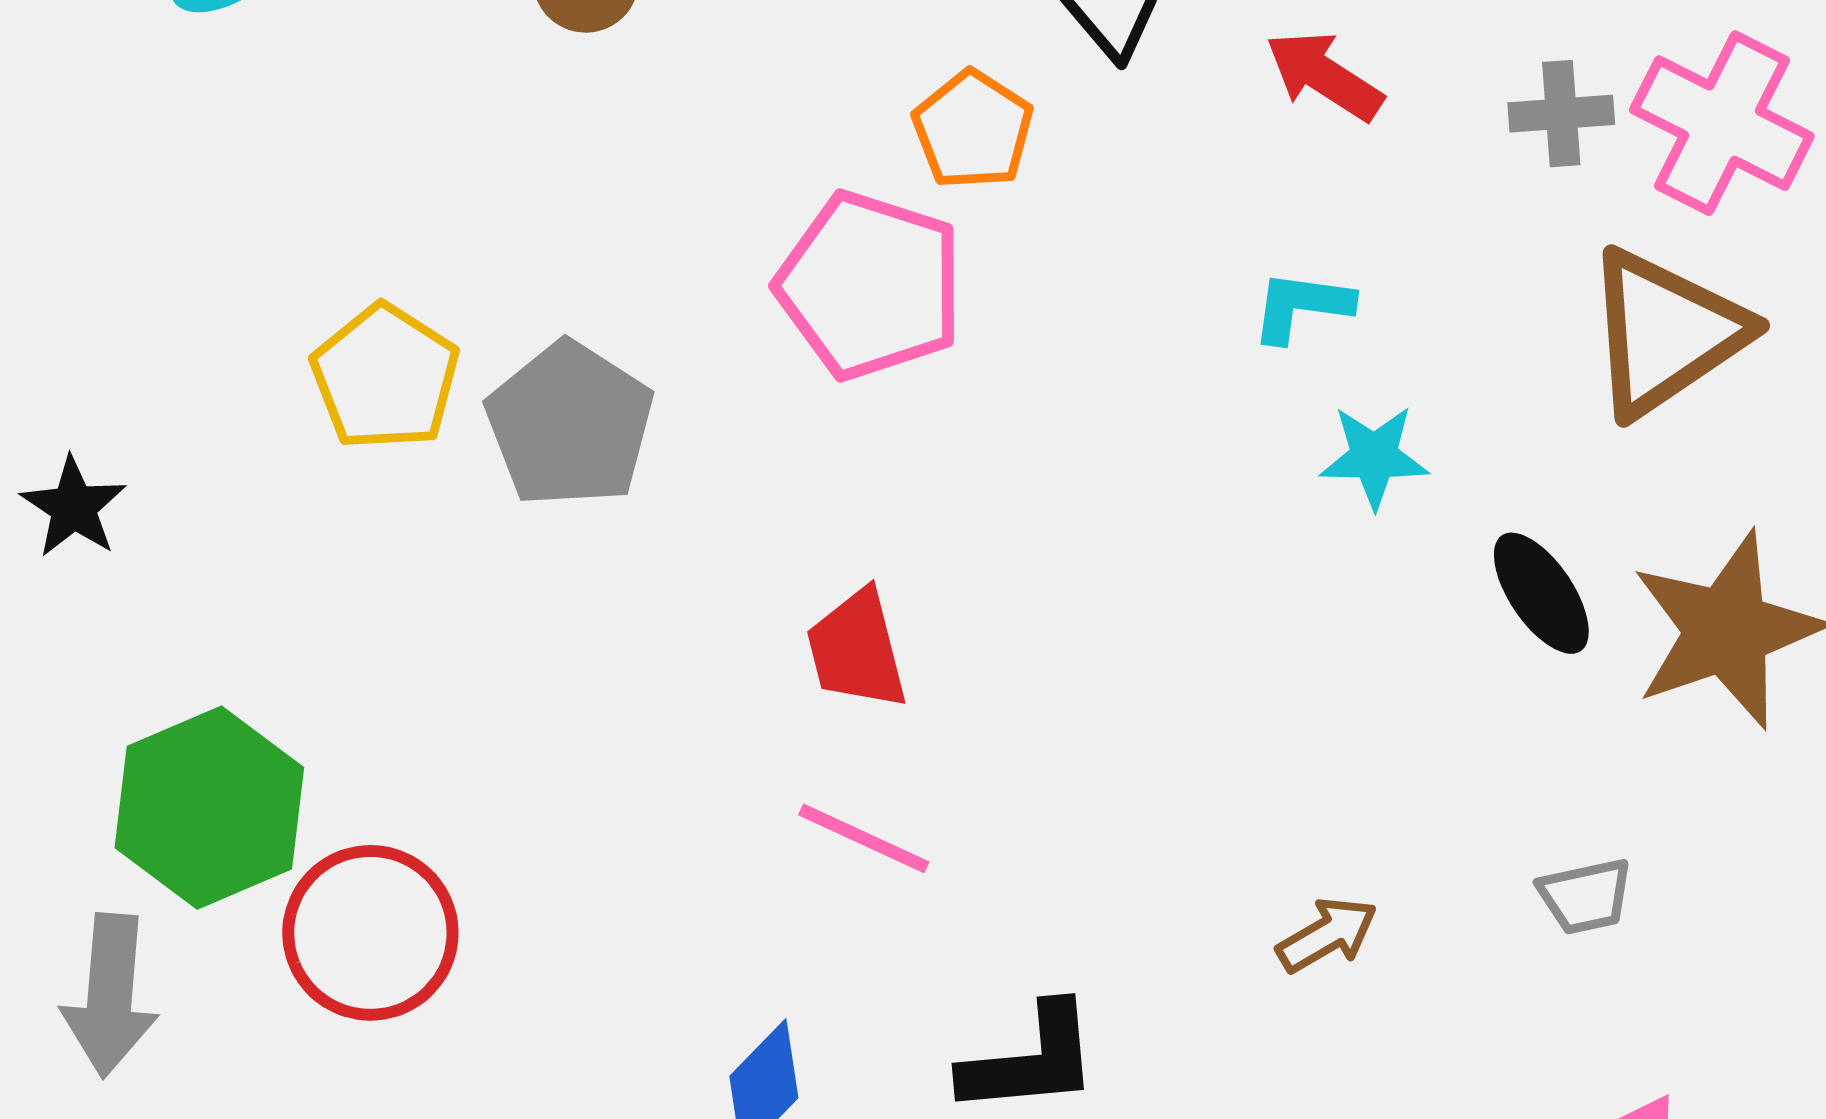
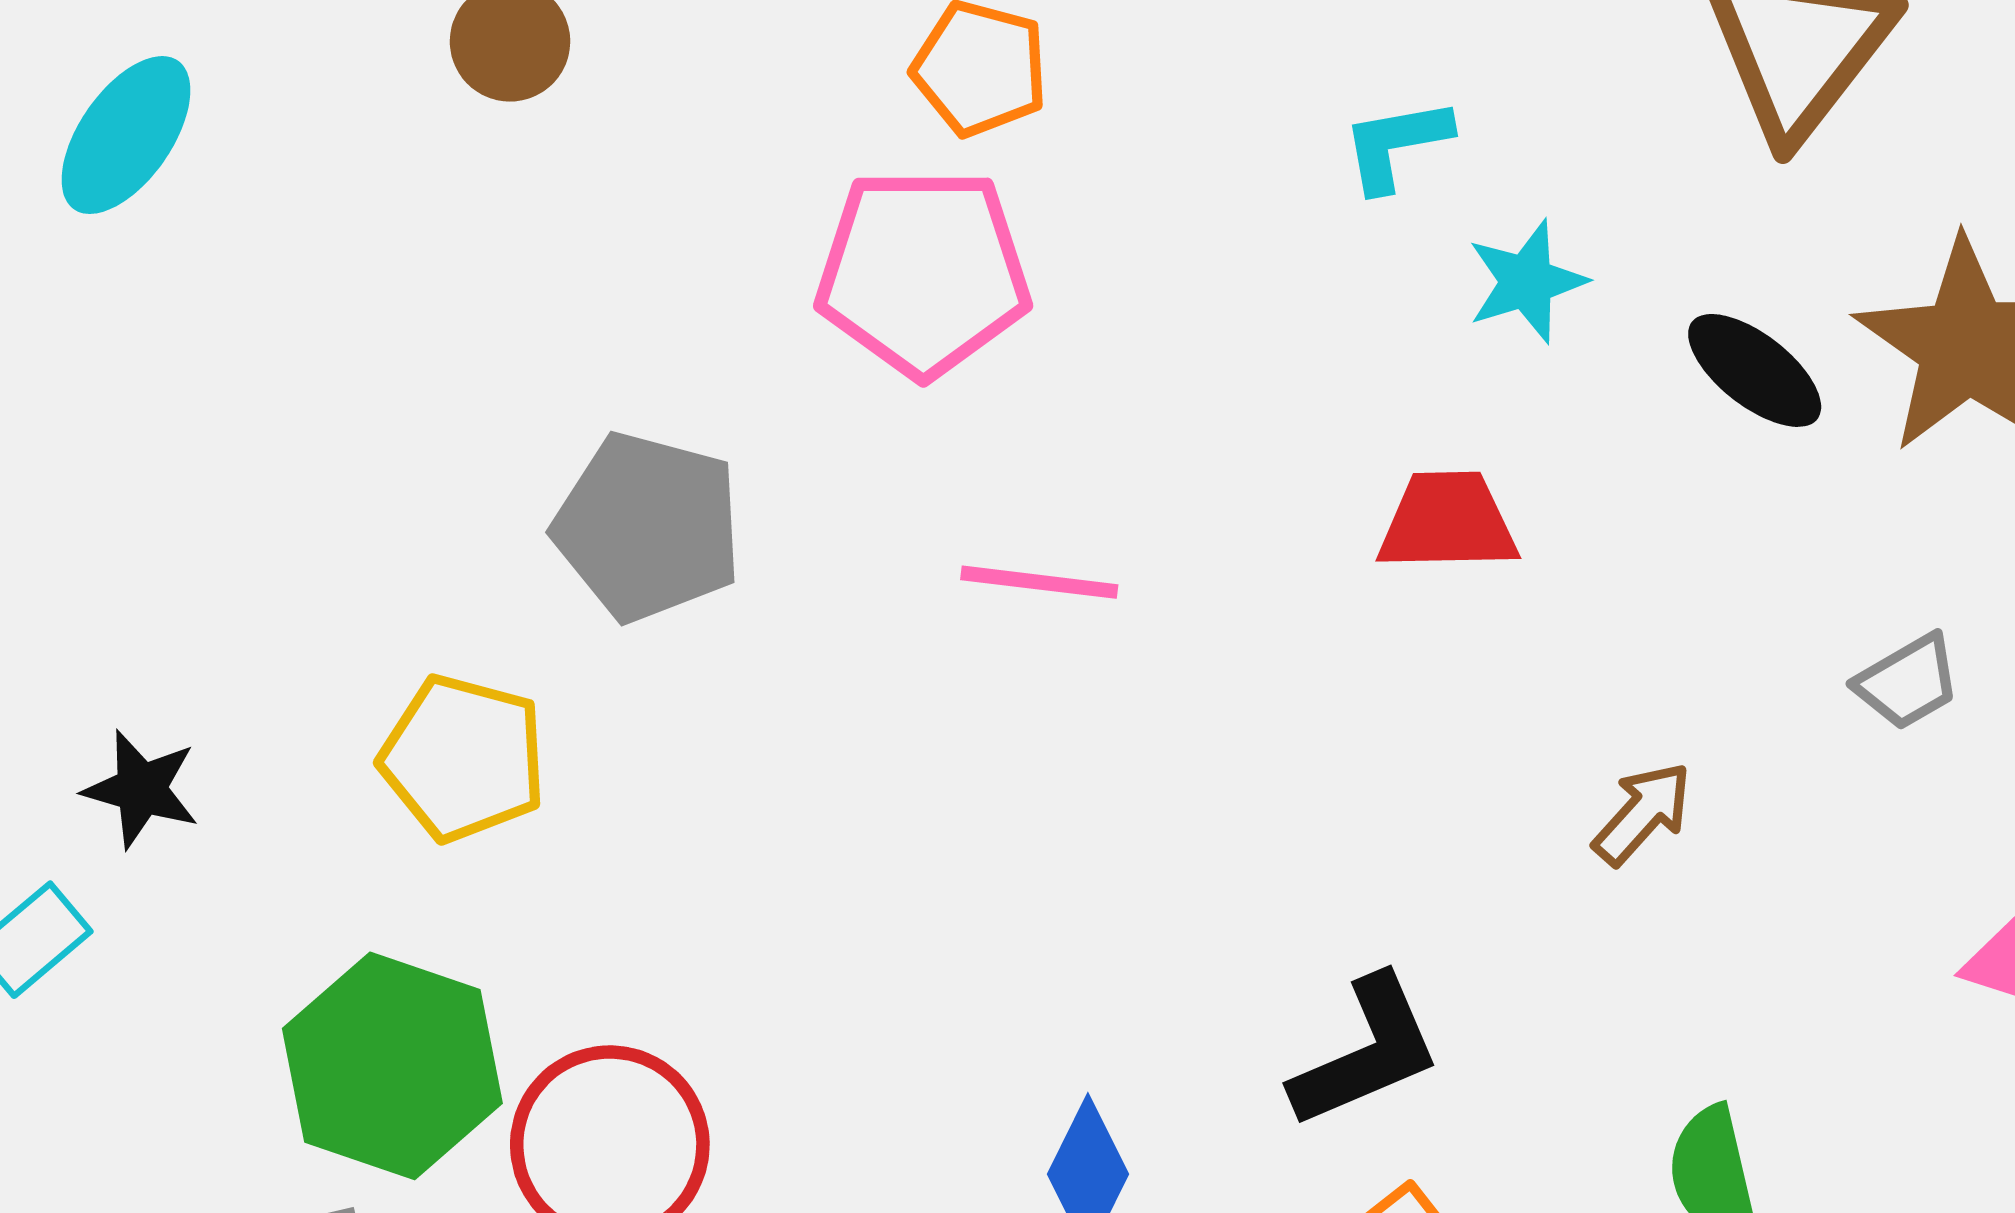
yellow pentagon: (385, 377) -> (463, 758), moved
red trapezoid: (857, 649) -> (1448, 522), moved, turned 121
pink line: (864, 838) -> (1039, 582), moved

